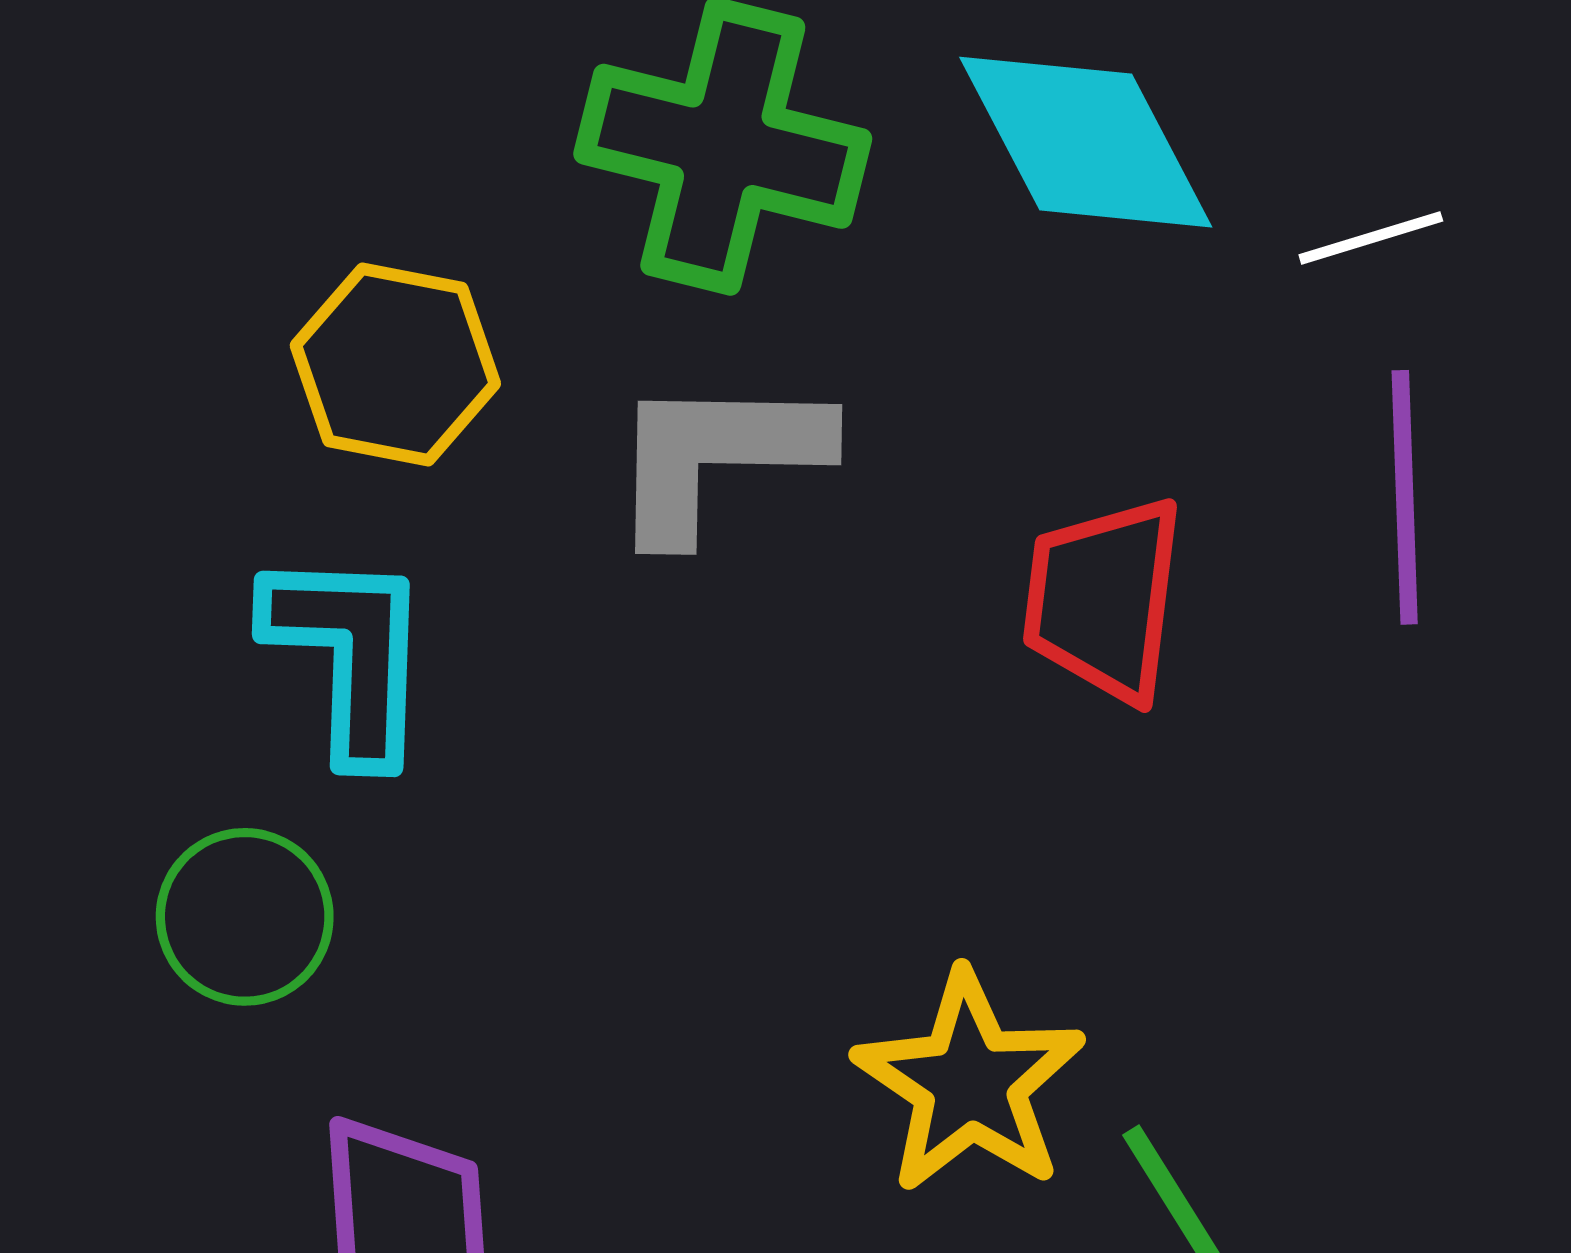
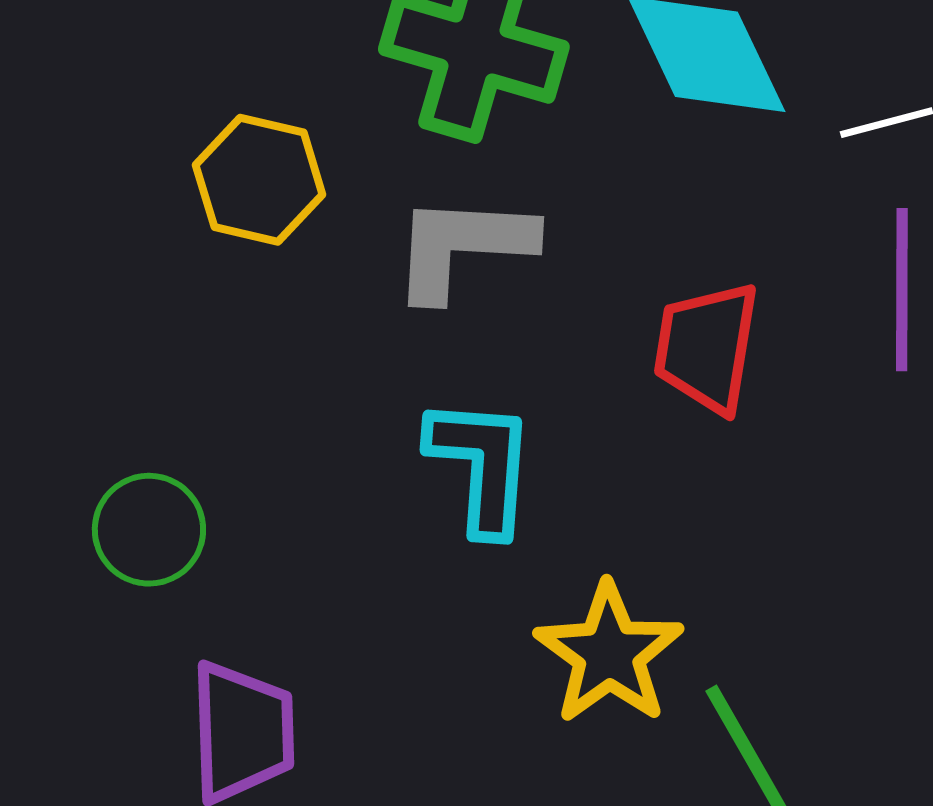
cyan L-shape: (349, 655) -> (482, 465), moved

